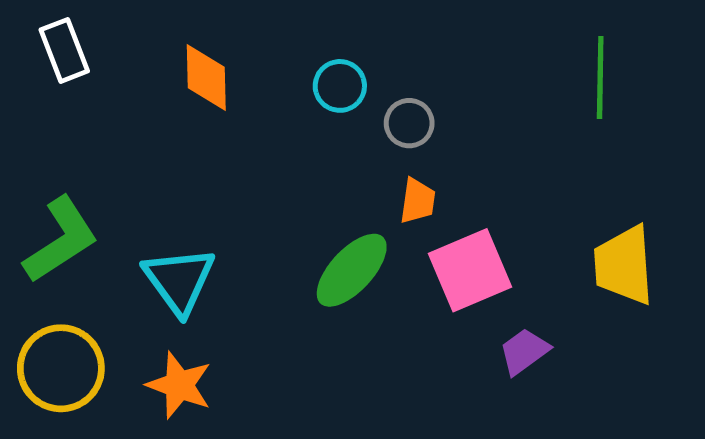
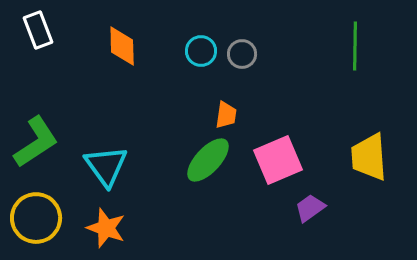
gray circle: (409, 123) -> (242, 54), moved
orange trapezoid: (418, 201) -> (226, 115), moved

